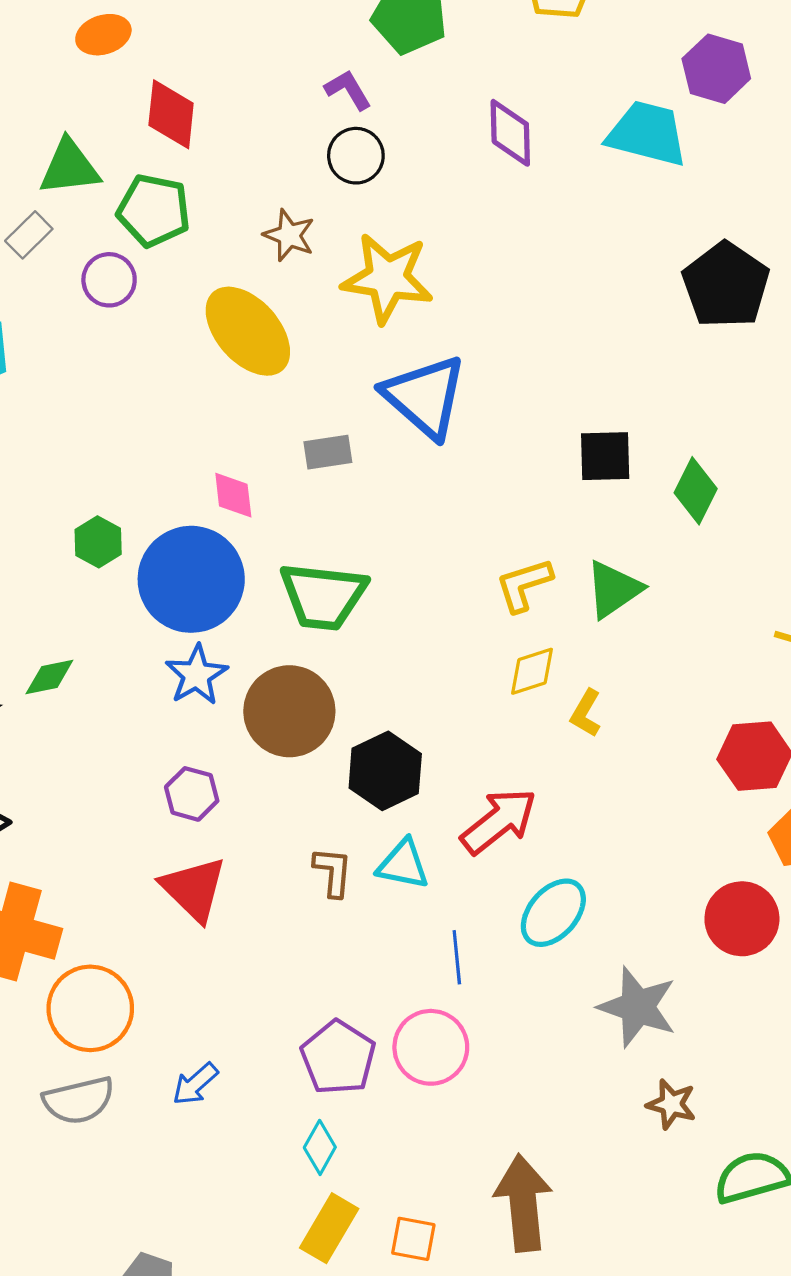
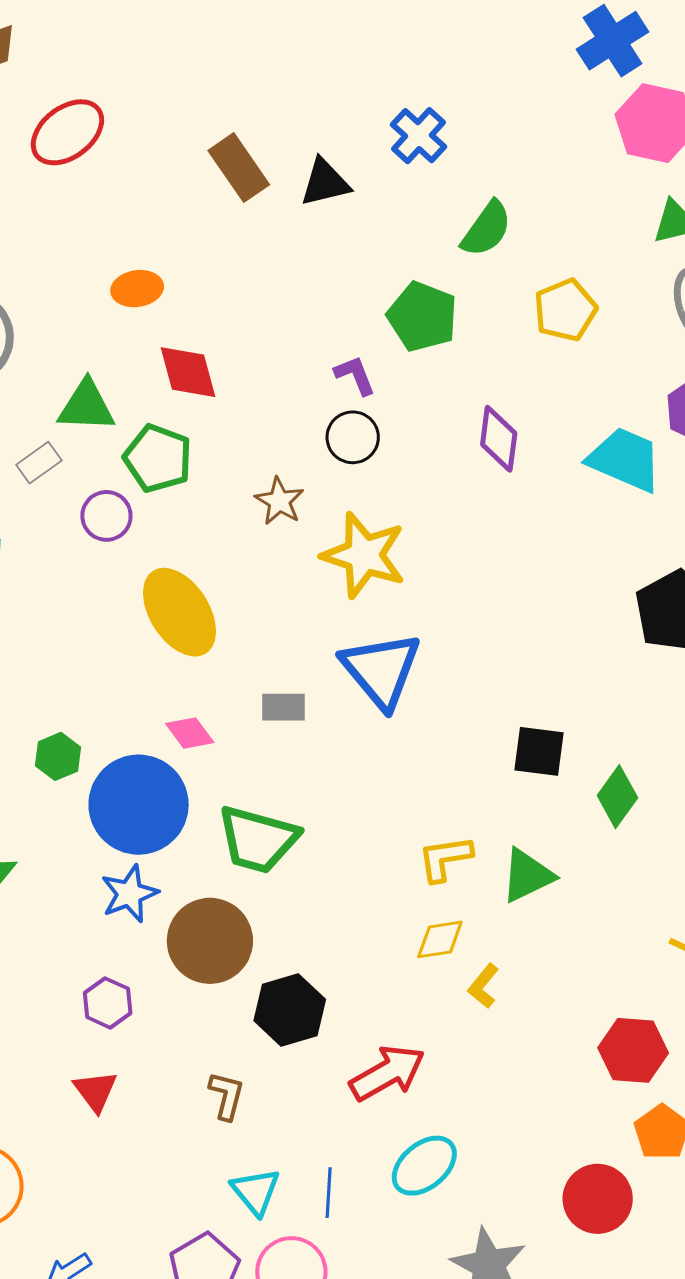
red diamond: (171, 114) -> (188, 372), turned -30
yellow ellipse: (248, 331) -> (179, 612), moved
pink diamond: (233, 495) -> (190, 733), turned -39
cyan triangle: (403, 864) -> (256, 1191), moved, turned 30
red triangle: (194, 889) -> (96, 1091), size x0.7

